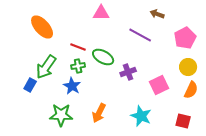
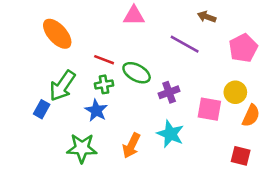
yellow circle: (188, 67) -> (235, 92), moved
pink square: (159, 85) -> (209, 109), turned 36
cyan star: (141, 116) -> (170, 134), moved

